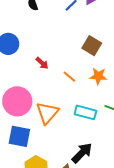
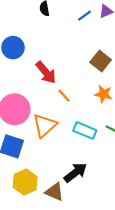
red arrow: (42, 63) -> (46, 72), size x1.6
orange line: (69, 77) -> (64, 96), moved

